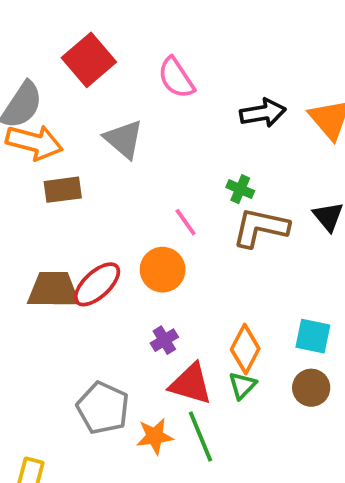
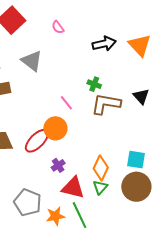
pink semicircle: (176, 78) -> (58, 27), size x0.6
red ellipse: (97, 284) -> (37, 141), moved
brown circle: (311, 388) -> (136, 187), size x1.5

